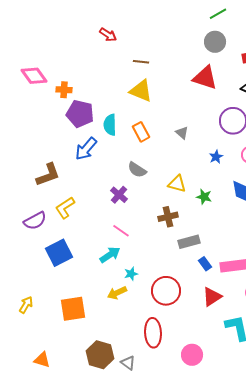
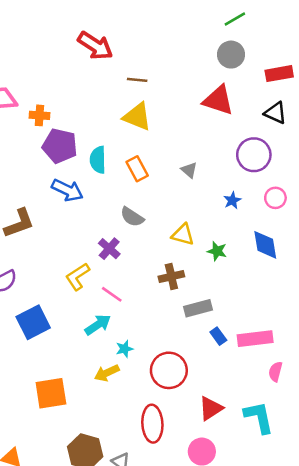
red arrow: (108, 35) -> (95, 46), size x1.6
blue arrow: (86, 149) -> (67, 190), turned -105
yellow L-shape: (65, 208) -> (78, 277), moved
red triangle: (212, 297) -> (211, 408), moved

